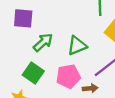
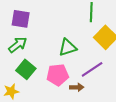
green arrow: (43, 42) -> (18, 45), moved

